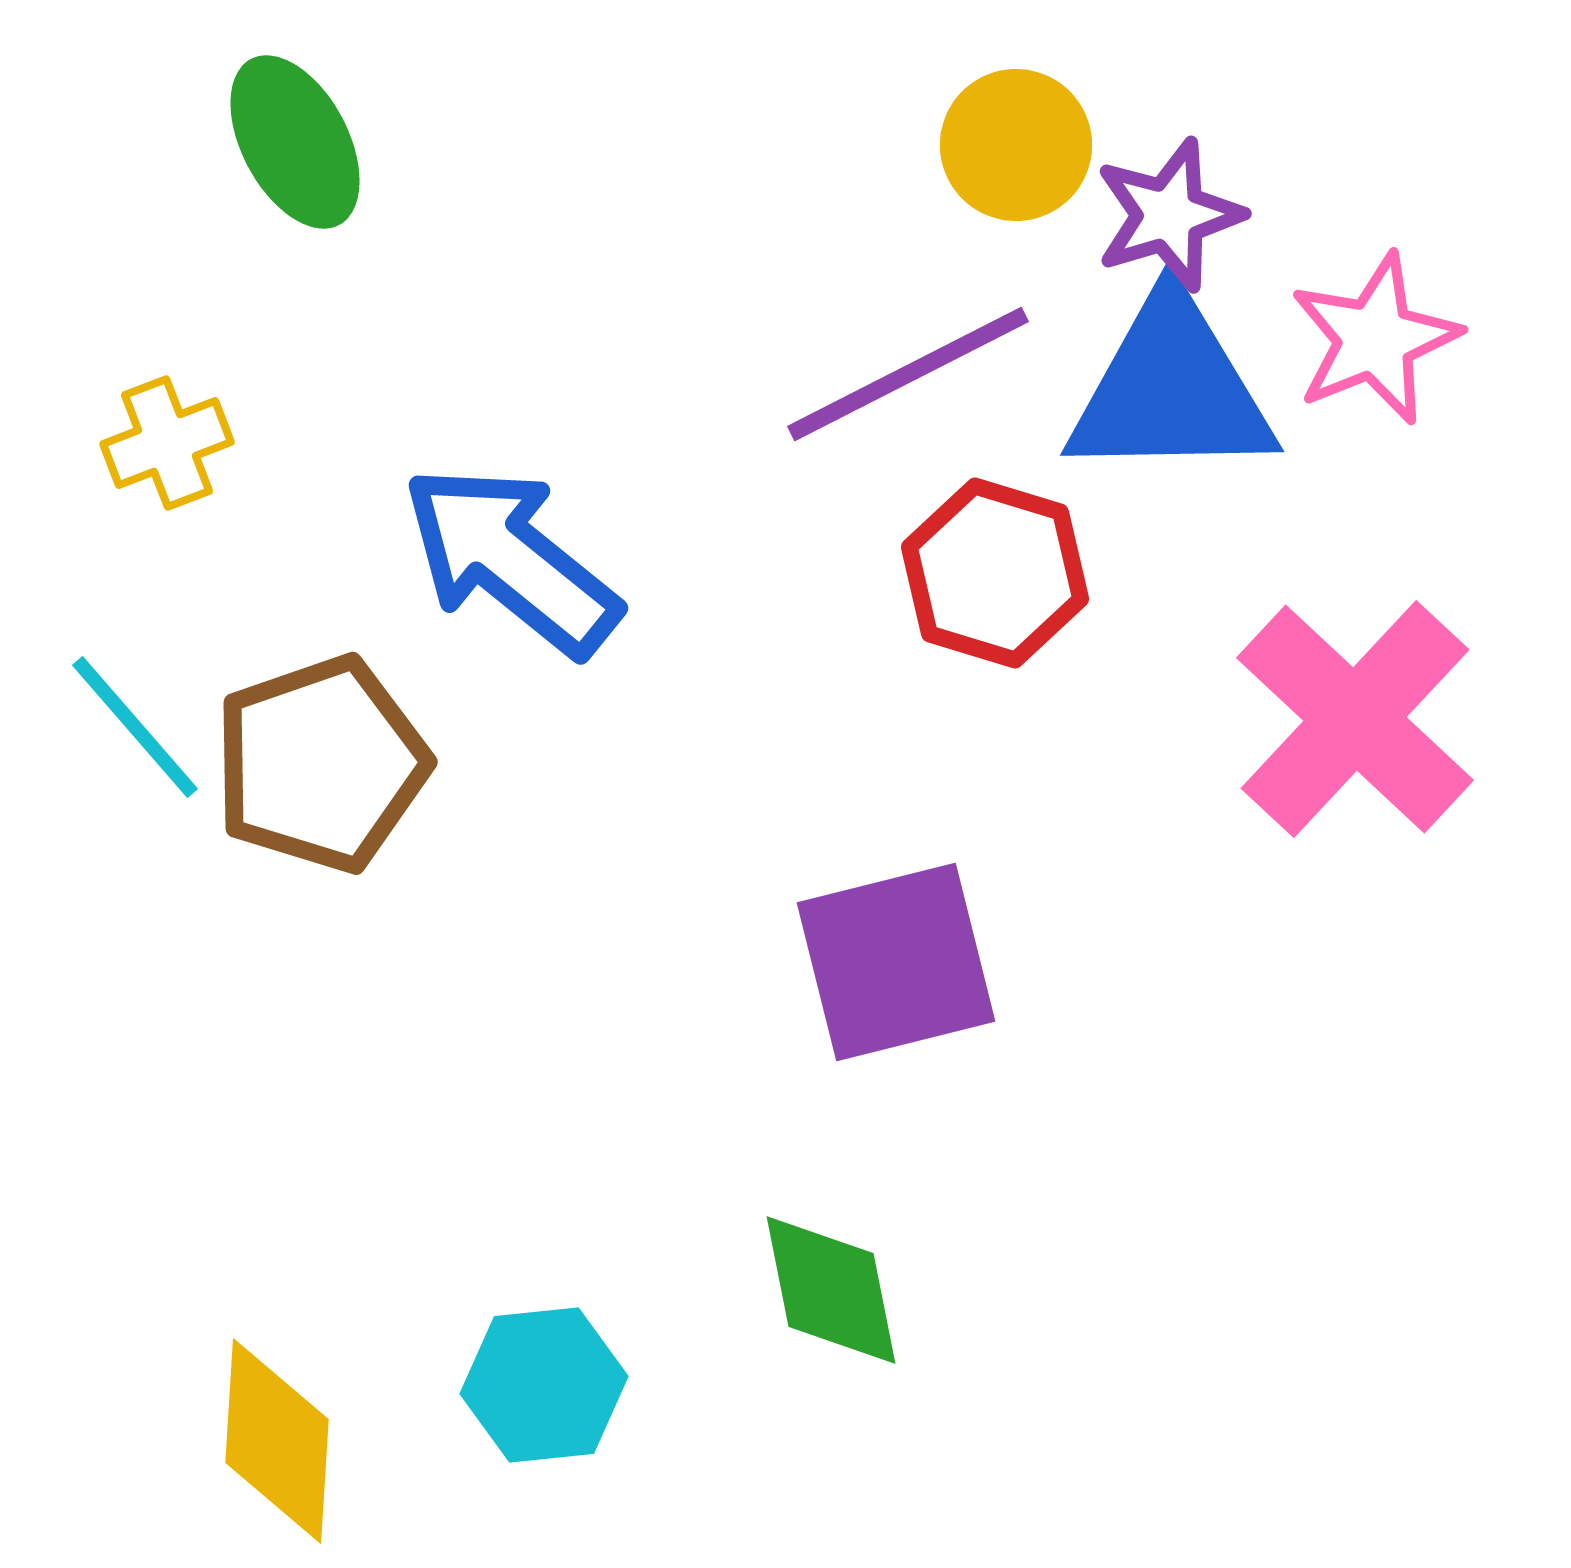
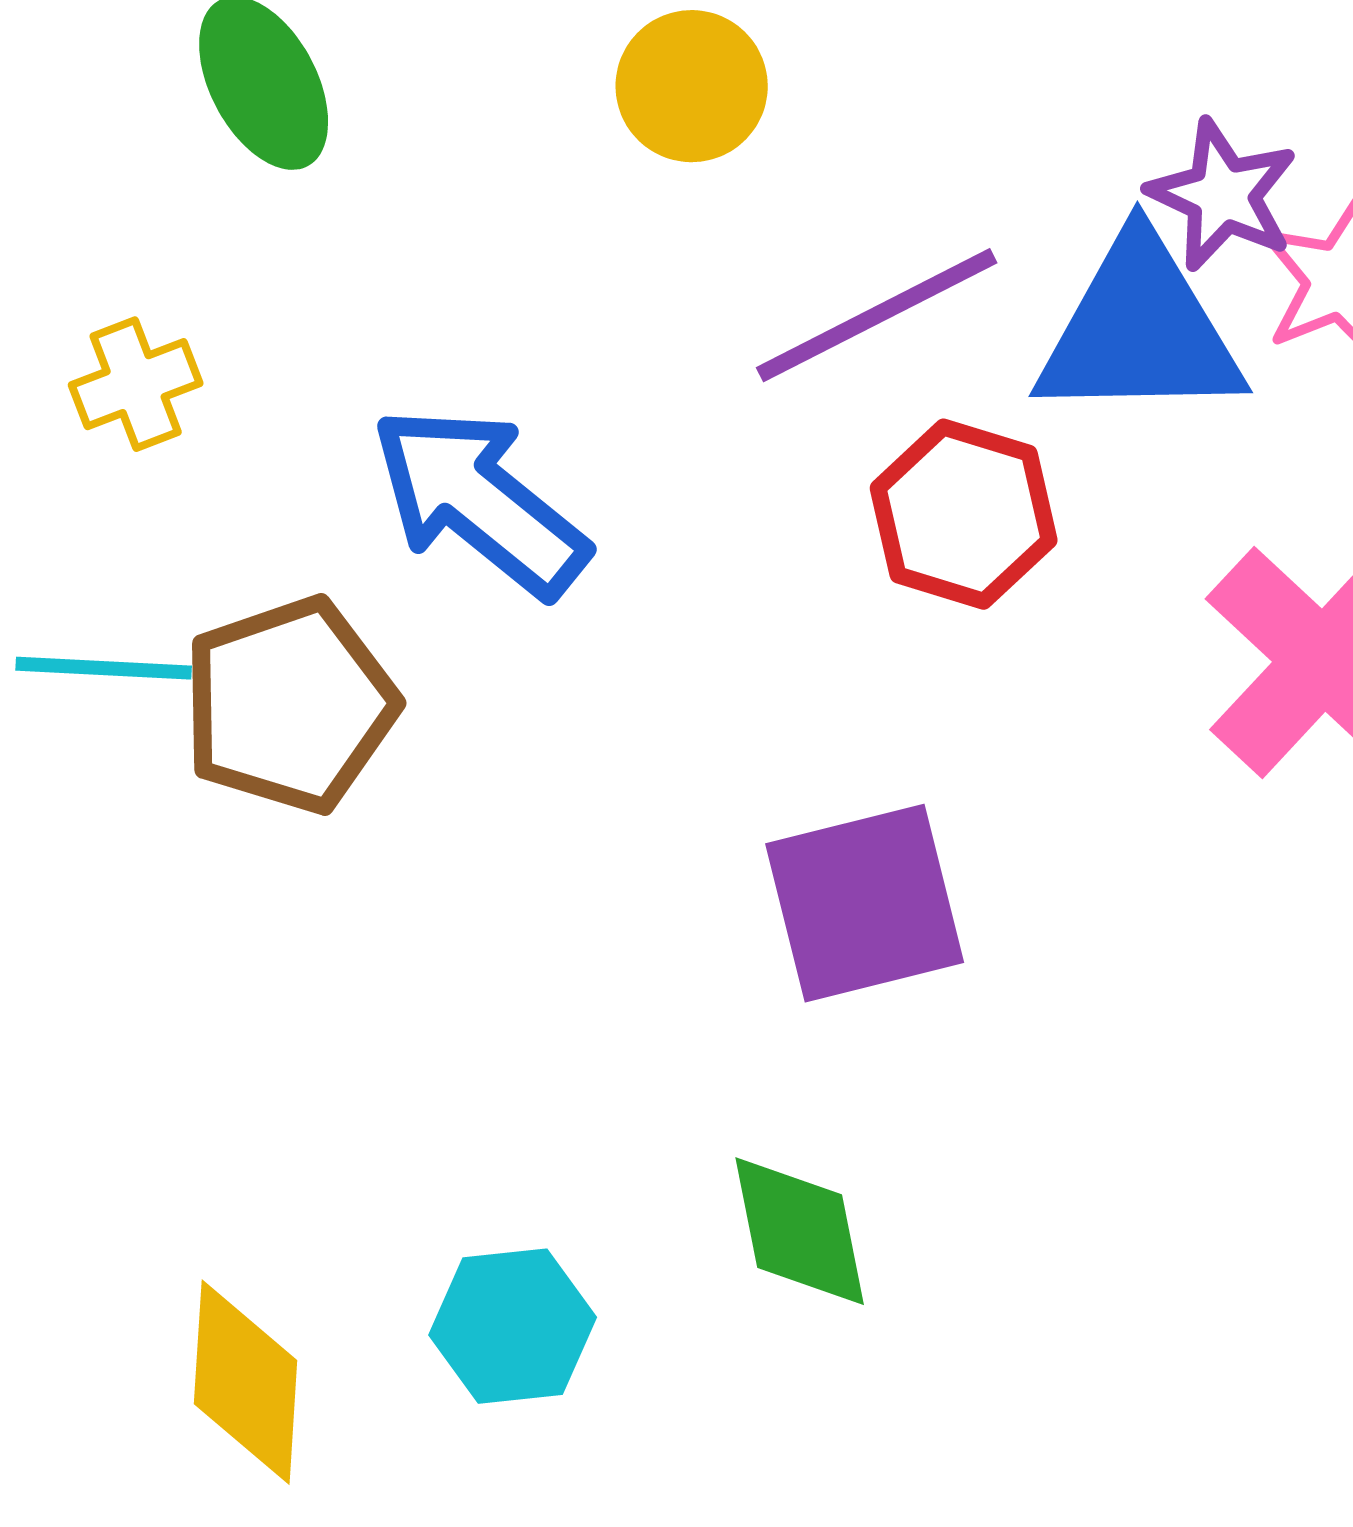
yellow circle: (1016, 145) -> (692, 86), moved
purple star: (1169, 215) -> (1223, 195), moved, turned -30
cyan line: (135, 727) -> (104, 668), turned -46

